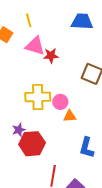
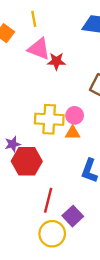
yellow cross: (38, 97) -> (49, 119), moved
pink circle: (60, 102) -> (75, 115), moved

